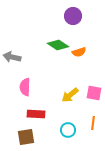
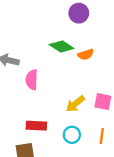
pink semicircle: (25, 87) -> (32, 80), moved
cyan circle: (68, 130) -> (72, 135), moved

